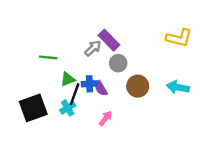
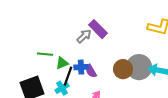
green line: (48, 57) -> (45, 54), moved
gray circle: (118, 63) -> (139, 67), moved, size x1.6

